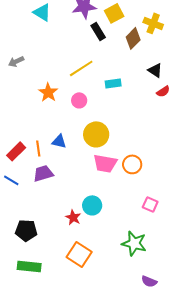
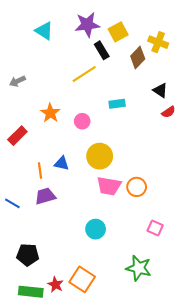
yellow line: (81, 68) -> (84, 74), moved
red rectangle: (16, 151) -> (17, 136), moved
red star: (73, 217) -> (55, 285), moved

